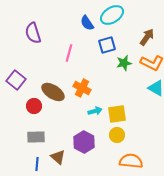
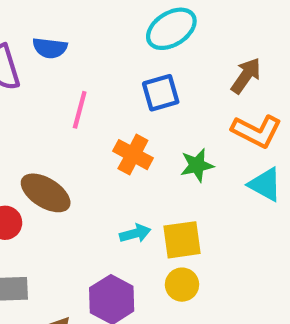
blue semicircle: (87, 23) -> (50, 48), moved, turned -49
green star: (124, 63) -> (197, 165), moved
orange cross: (82, 88) -> (133, 155), moved

